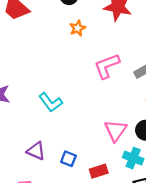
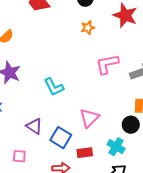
pink triangle: (116, 131) -> (89, 118), moved
blue square: (68, 159) -> (61, 138), size x1.5

